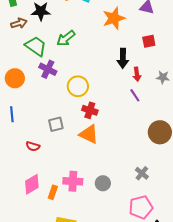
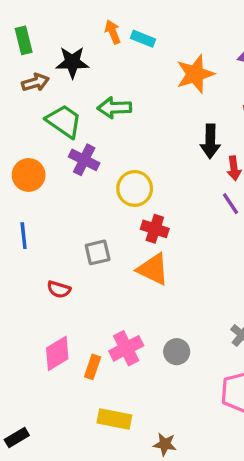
green arrow: (66, 38) -> (114, 108), turned 36
pink cross: (73, 181) -> (126, 348), turned -30

